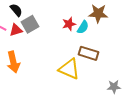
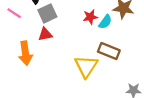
red triangle: (16, 30) -> (45, 34), moved
yellow triangle: (69, 69) -> (86, 66), turned 35

